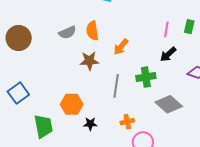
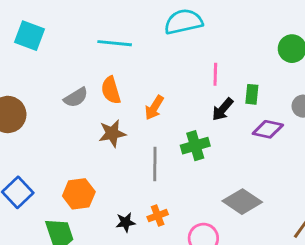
green rectangle: (189, 27) -> (252, 94), moved
orange hexagon: (72, 104) -> (79, 194), moved
gray diamond: (169, 104) -> (242, 202), moved
orange cross: (127, 122) -> (158, 216), moved

